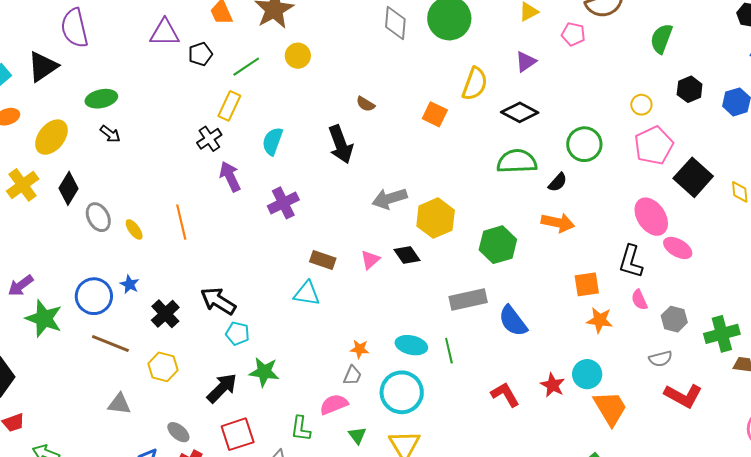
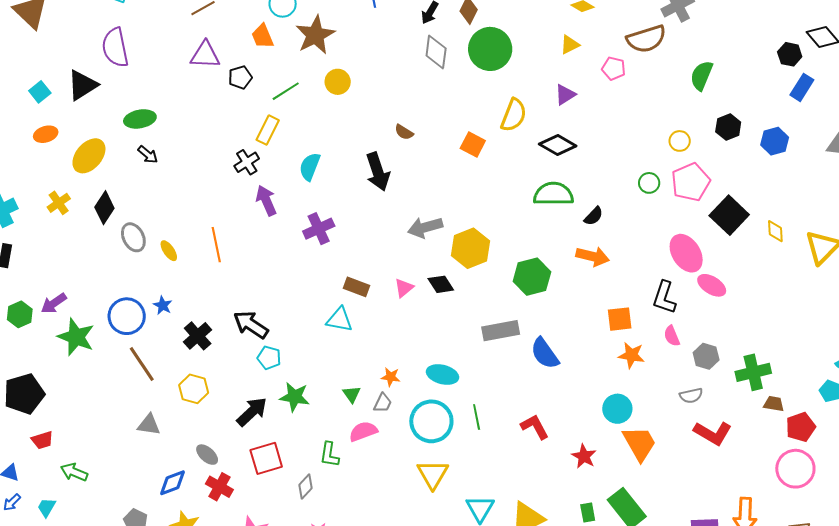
green circle: (584, 144) -> (649, 183), moved, size x0.6
yellow cross: (23, 185) -> (59, 203), size x0.7
brown line: (110, 343) -> (142, 364), turned 33
green line: (449, 351) -> (477, 417), moved
red star: (553, 385) -> (584, 456), moved
green triangle: (357, 435) -> (352, 394), moved

